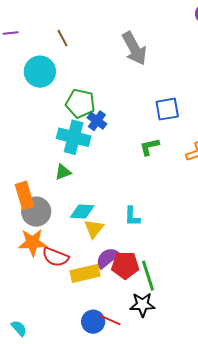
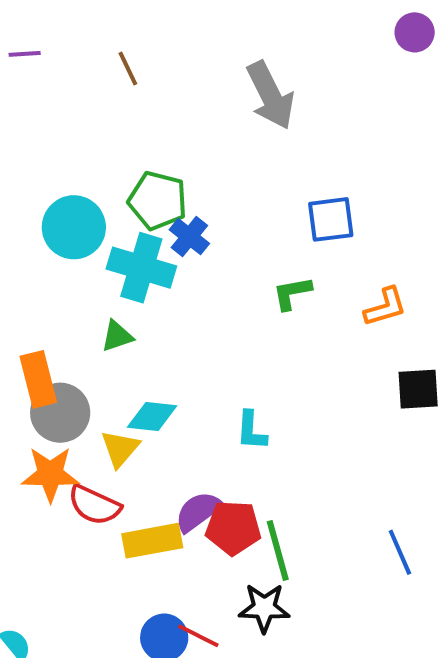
cyan circle: (40, 72) -> (74, 227), moved
yellow triangle: (94, 229) -> (120, 449), moved

